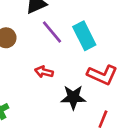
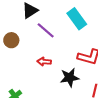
cyan rectangle: (84, 36) -> (77, 19), moved

